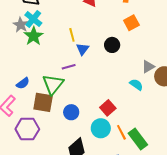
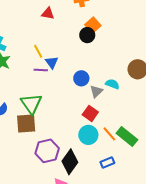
black circle: (112, 45) -> (87, 35), moved
purple line: (69, 67) -> (41, 70), moved, turned 32
gray triangle: (148, 67) -> (96, 91), moved
blue circle: (71, 112) -> (81, 78), moved
purple hexagon: (27, 129) -> (47, 151), moved

